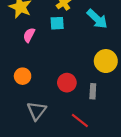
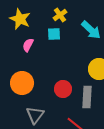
orange circle: (23, 76) -> (22, 83), size x1.5
gray rectangle: (93, 91) -> (87, 97), size x1.5

